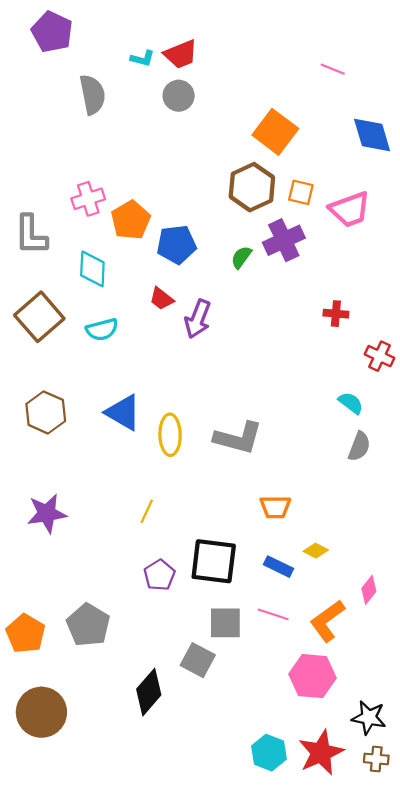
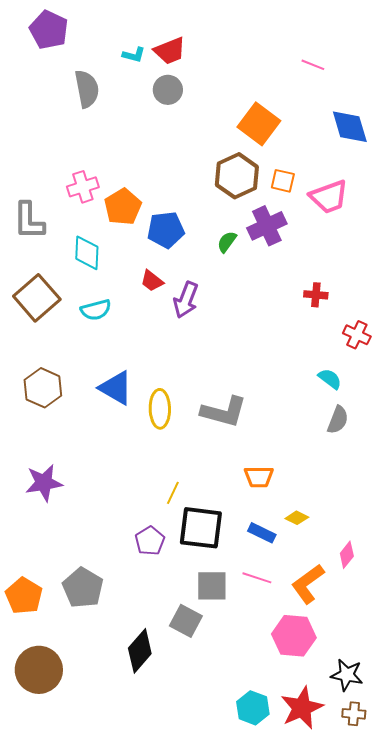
yellow line: (147, 511) -> (173, 493), moved

